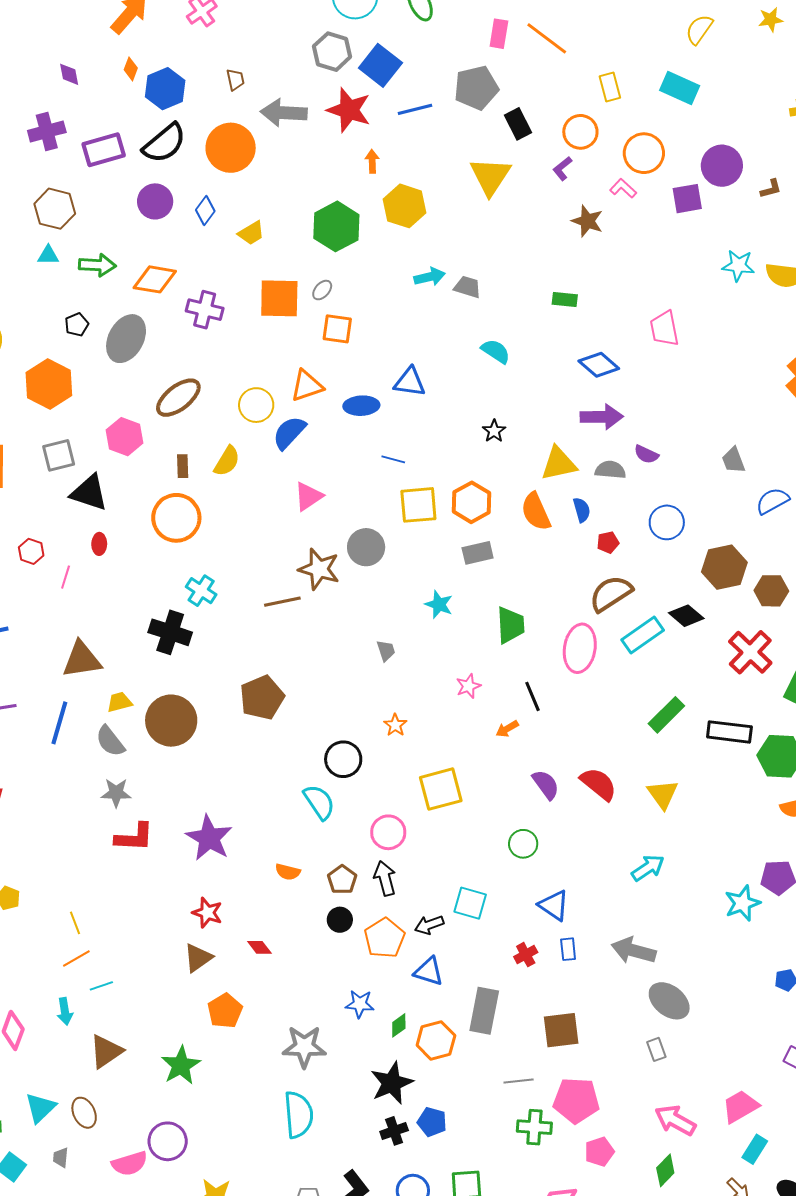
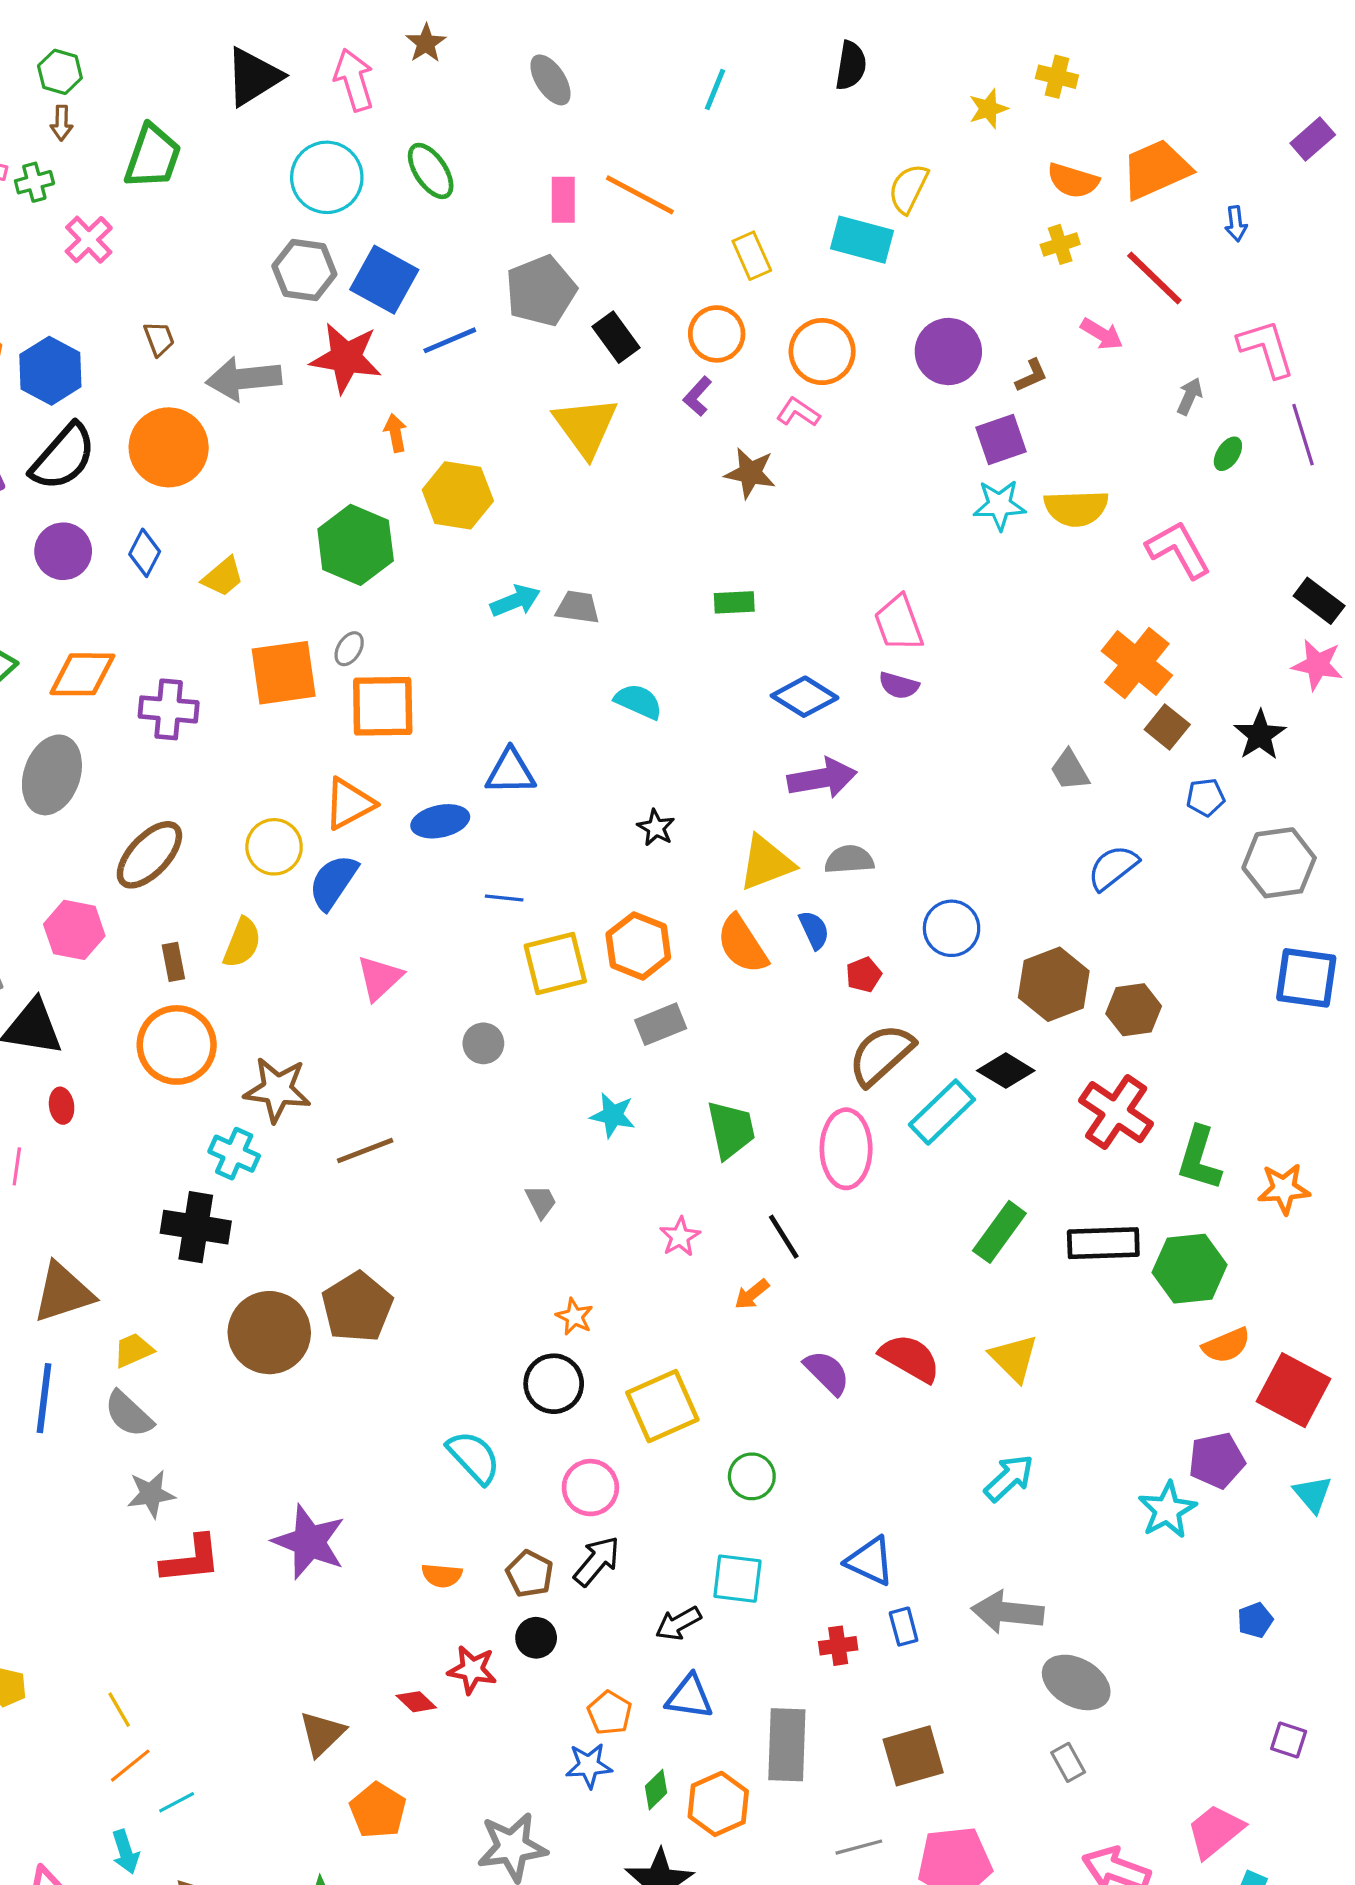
yellow semicircle: (699, 29) -> (908, 189), moved
purple square: (687, 199) -> (1001, 439), moved
orange square: (337, 329) -> (383, 706), size x1.4
purple semicircle: (646, 454) -> (899, 685), moved
gray trapezoid: (733, 460) -> (1070, 770), moved
gray circle: (366, 547) -> (483, 1043), size x0.7
brown star: (319, 569) -> (277, 1090), moved
brown circle: (171, 721) -> (269, 1333), moved
black circle: (343, 759) -> (554, 1384), moved
green circle: (523, 844) -> (752, 1476), moved
black arrow: (385, 878) -> (597, 1561), turned 64
red star: (207, 913) -> (472, 1670), moved
orange pentagon: (384, 938) -> (610, 1713), moved, size x0.7
red cross: (526, 955) -> (838, 1646), turned 30

